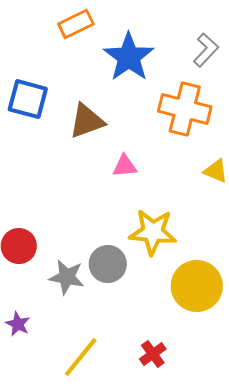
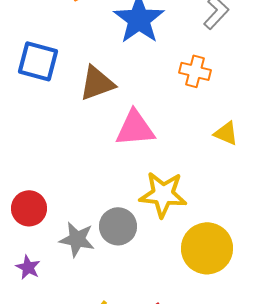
orange cross: (185, 109) -> (195, 71), size x0.6
pink triangle: (125, 166) -> (135, 128), size x1.6
purple star: (18, 324) -> (28, 267), moved

